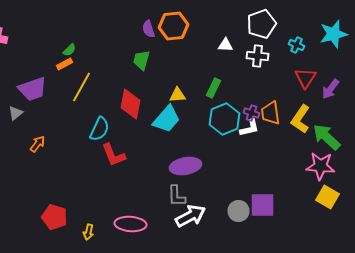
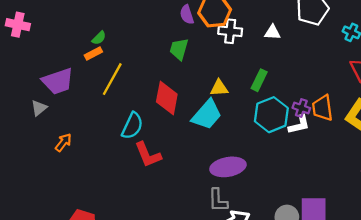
white cross: (258, 56) -> (230, 31), moved

